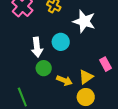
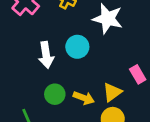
green circle: (44, 68) -> (55, 94), moved

